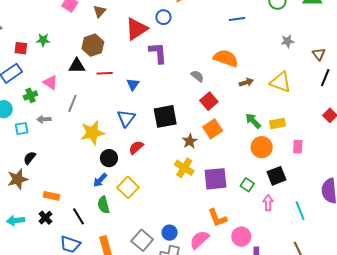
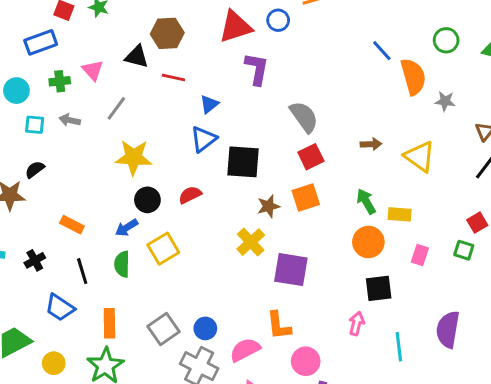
blue line: (237, 19) -> (382, 51), turned 42
orange semicircle: (226, 58) -> (413, 77), moved, turned 40
gray semicircle: (197, 76) -> (304, 117), size x1.6
blue triangle: (126, 118) -> (204, 139), moved
green square: (247, 185) -> (464, 250), moved, turned -32
orange rectangle: (51, 196) -> (72, 225), moved

